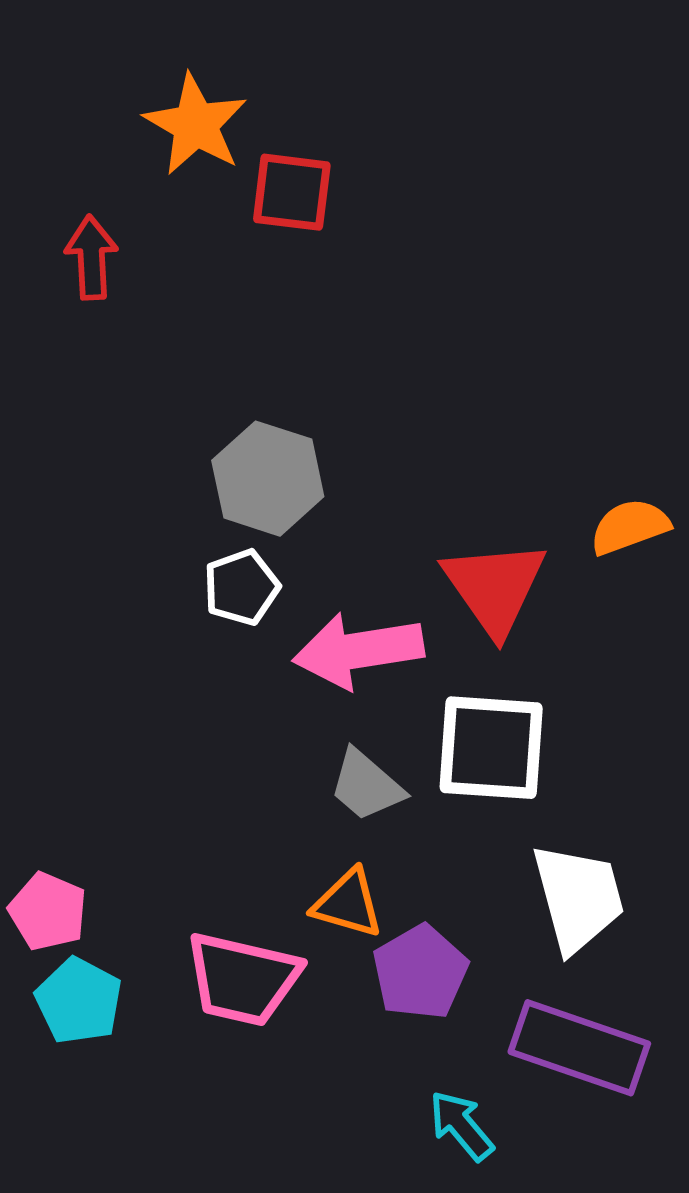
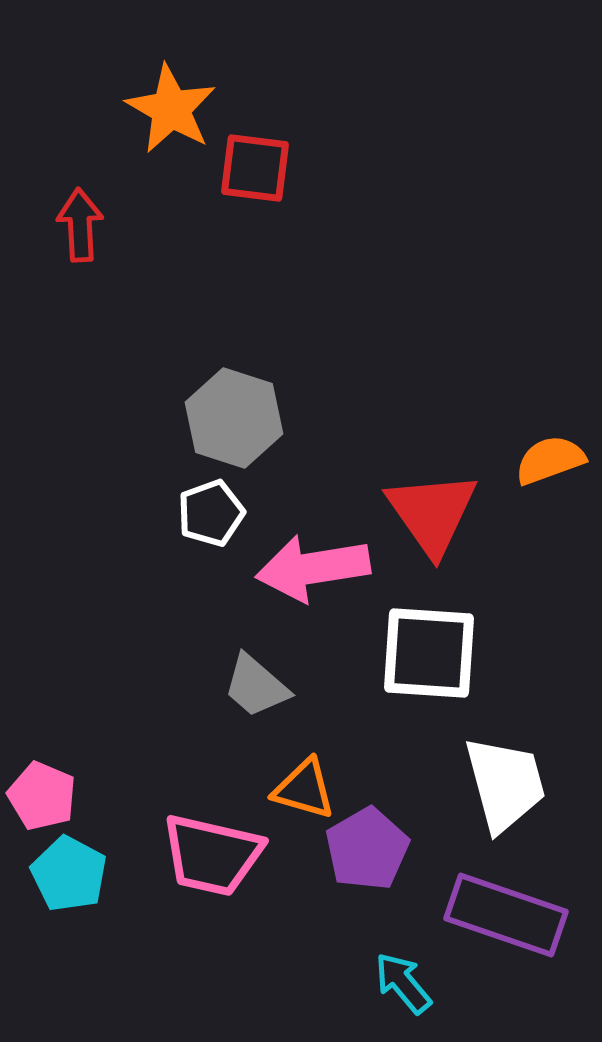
gray trapezoid: (366, 785) -> (256, 686), moved

